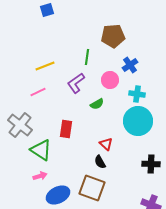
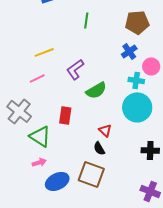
brown pentagon: (113, 36) -> (137, 22), moved
green line: (87, 57) -> (86, 20), moved
pink circle: (110, 80) -> (151, 66), moved
green semicircle: (97, 104) -> (96, 90), size x1.5

